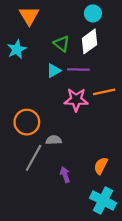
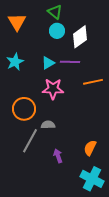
cyan circle: (93, 13) -> (57, 31), moved
orange triangle: (29, 16) -> (17, 22), moved
green triangle: (62, 44) -> (55, 12), moved
cyan star: (17, 49) -> (15, 62), moved
pink star: (76, 100) -> (53, 89), moved

